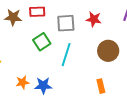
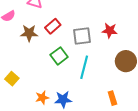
red rectangle: (37, 12) -> (53, 26), turned -35
orange rectangle: (101, 86) -> (112, 98), moved

